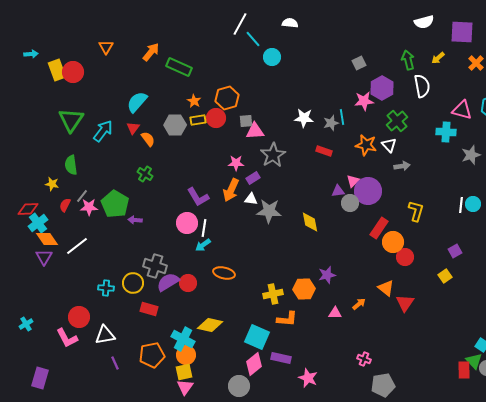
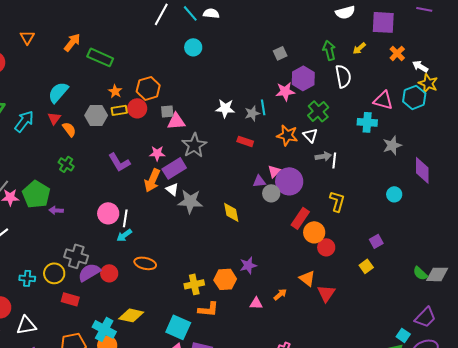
cyan line: (253, 39) -> (190, 13), moved
purple rectangle: (253, 178) -> (174, 168), size x1.6
purple L-shape: (198, 197) -> (119, 162), moved
white triangle: (251, 199) -> (172, 189), turned 32
white line: (461, 205) -> (334, 160), moved

